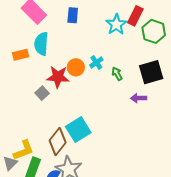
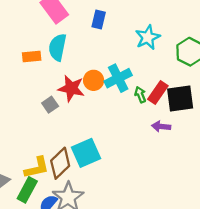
red rectangle: (135, 16) -> (158, 92), moved
cyan cross: (96, 63) -> (118, 78), size x1.6
yellow L-shape: (24, 150) -> (37, 168), moved

